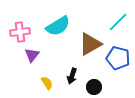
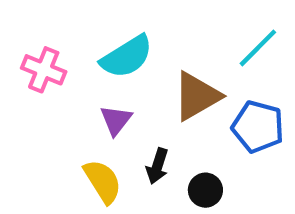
pink cross: (20, 32) -> (44, 70), turned 30
purple triangle: (32, 55) -> (116, 120), moved
yellow semicircle: (47, 83) -> (103, 181), size x1.5

